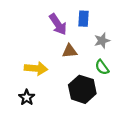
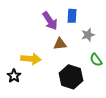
green semicircle: (102, 67) -> (96, 60), moved
black star: (27, 97) -> (14, 76), moved

